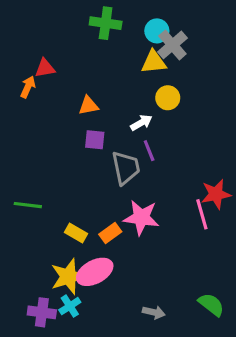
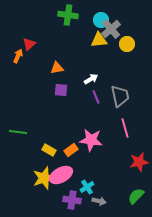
red triangle: (45, 68) -> (29, 44), turned -32
yellow circle: (168, 98) -> (127, 44), moved
gray trapezoid: (126, 168) -> (120, 96), moved
red star: (216, 194) -> (139, 162), moved
pink line: (202, 214) -> (125, 128), moved
green semicircle: (211, 305) -> (136, 196), turned -84
cyan cross: (70, 306) -> (87, 187), moved
purple cross: (42, 312) -> (72, 200), moved

